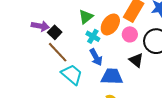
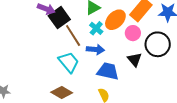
black square: (55, 32) -> (59, 18), size x1.5
brown line: (58, 52) -> (73, 35), moved
blue arrow: (96, 57) -> (95, 49), turned -66

